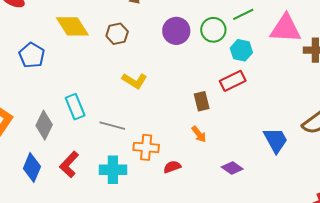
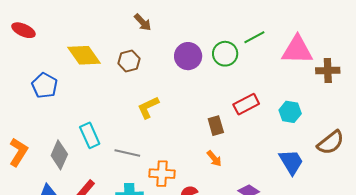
cyan hexagon: (241, 50) -> (290, 112), moved
yellow L-shape: (135, 81) -> (148, 107), turned 125

